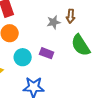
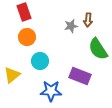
purple rectangle: (47, 53) -> (80, 76), moved, size x1.5

